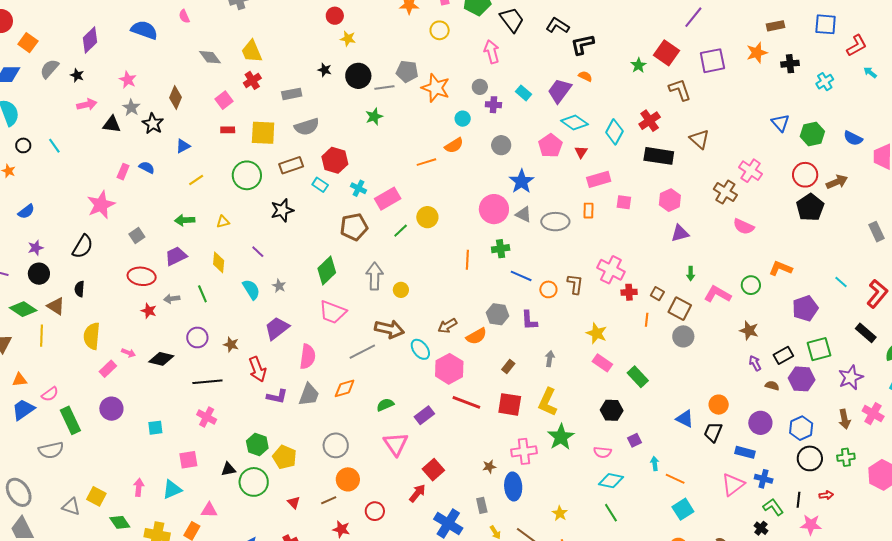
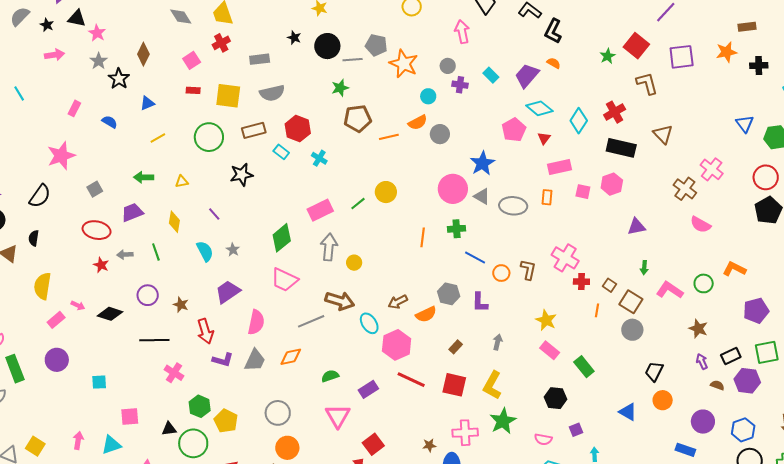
black L-shape: (582, 44) -> (553, 31), turned -55
black triangle: (112, 124) -> (77, 18), moved
gray circle: (501, 145) -> (440, 134), moved
pink rectangle: (123, 172) -> (74, 108), moved
pink rectangle: (388, 199) -> (320, 210), moved
pink hexagon: (670, 200) -> (612, 184), moved
brown pentagon: (354, 227) -> (358, 119), moved
pink cross: (207, 417) -> (174, 373), moved
black trapezoid: (713, 432) -> (654, 371), moved

